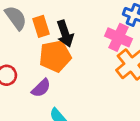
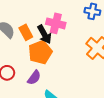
pink cross: (119, 37) -> (56, 23), moved

